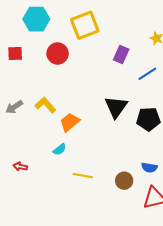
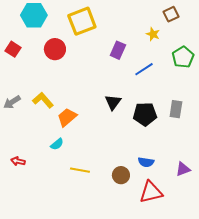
red square: (15, 53) -> (13, 49), turned 35
black triangle: (116, 107) -> (113, 102), size x0.7

